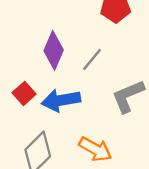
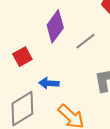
blue arrow: (61, 100) -> (49, 83), moved, size x0.6

